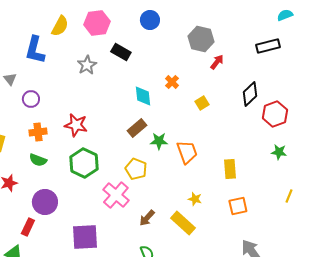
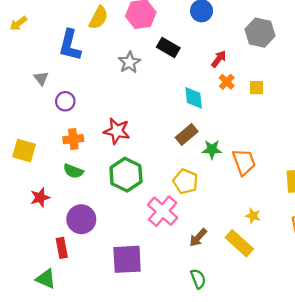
red arrow: (217, 62) -> (219, 59), moved
yellow square: (202, 103) -> (257, 88), moved, turned 32
red rectangle: (28, 227) -> (62, 248), turned -36

